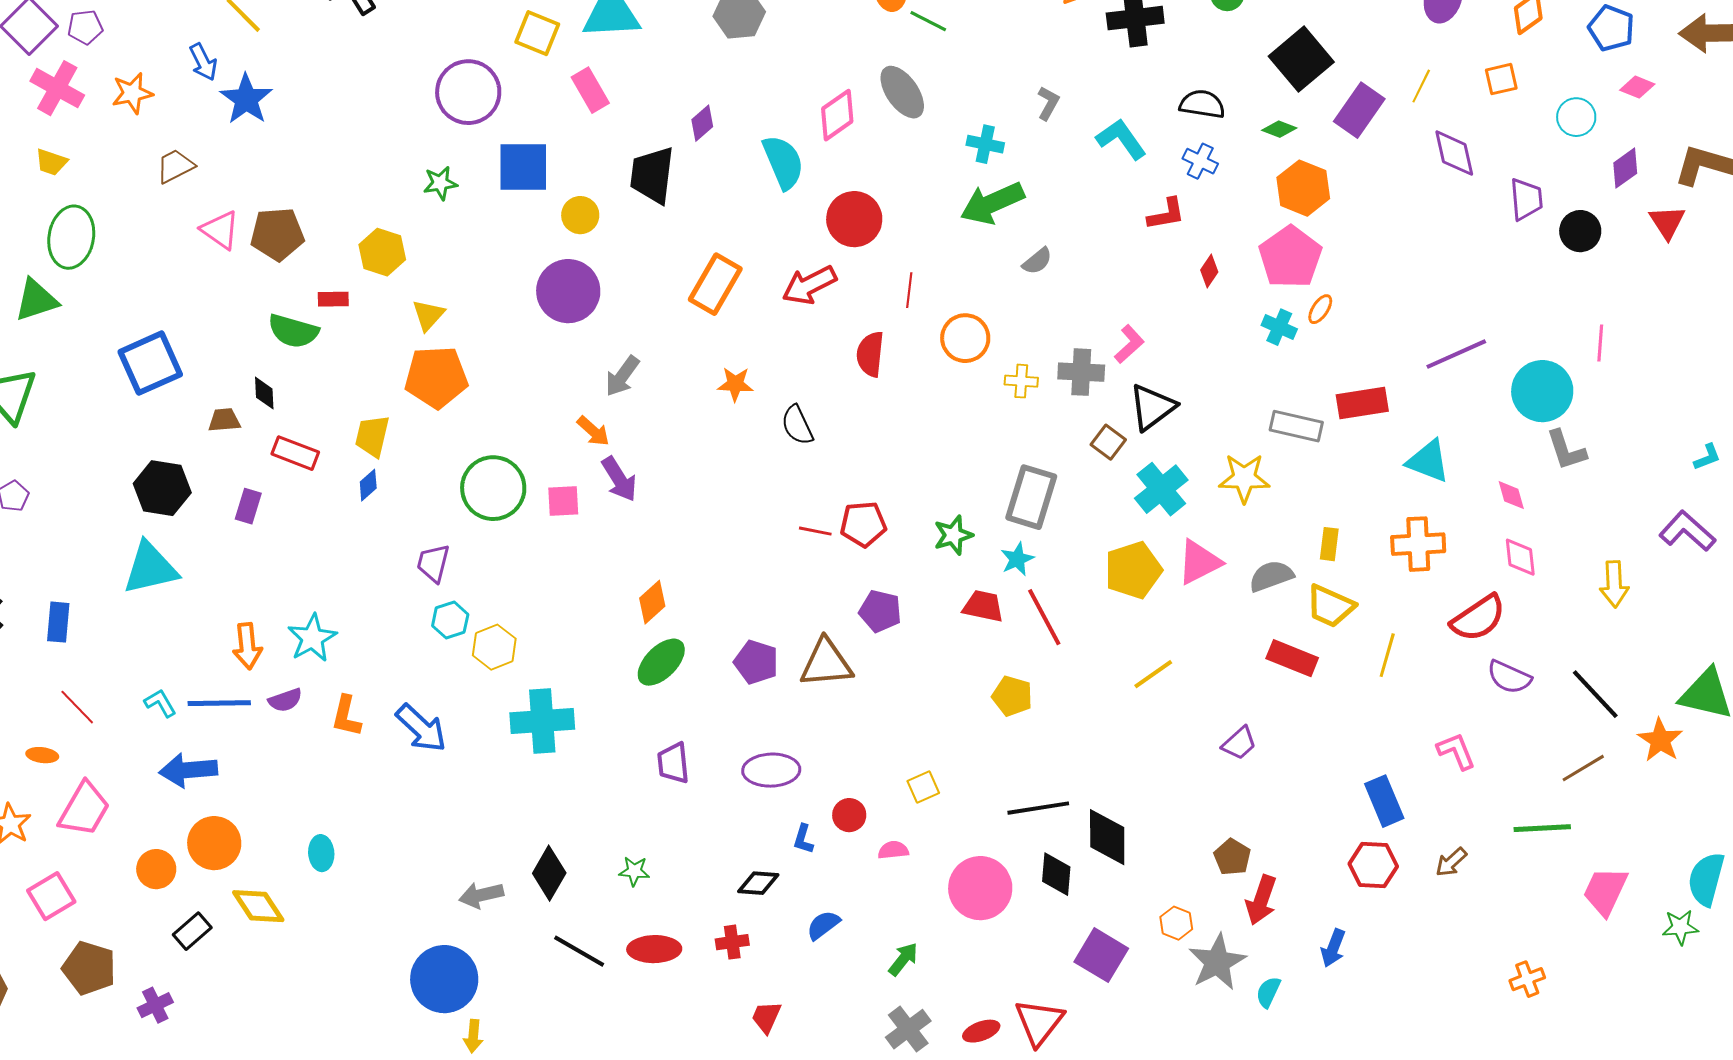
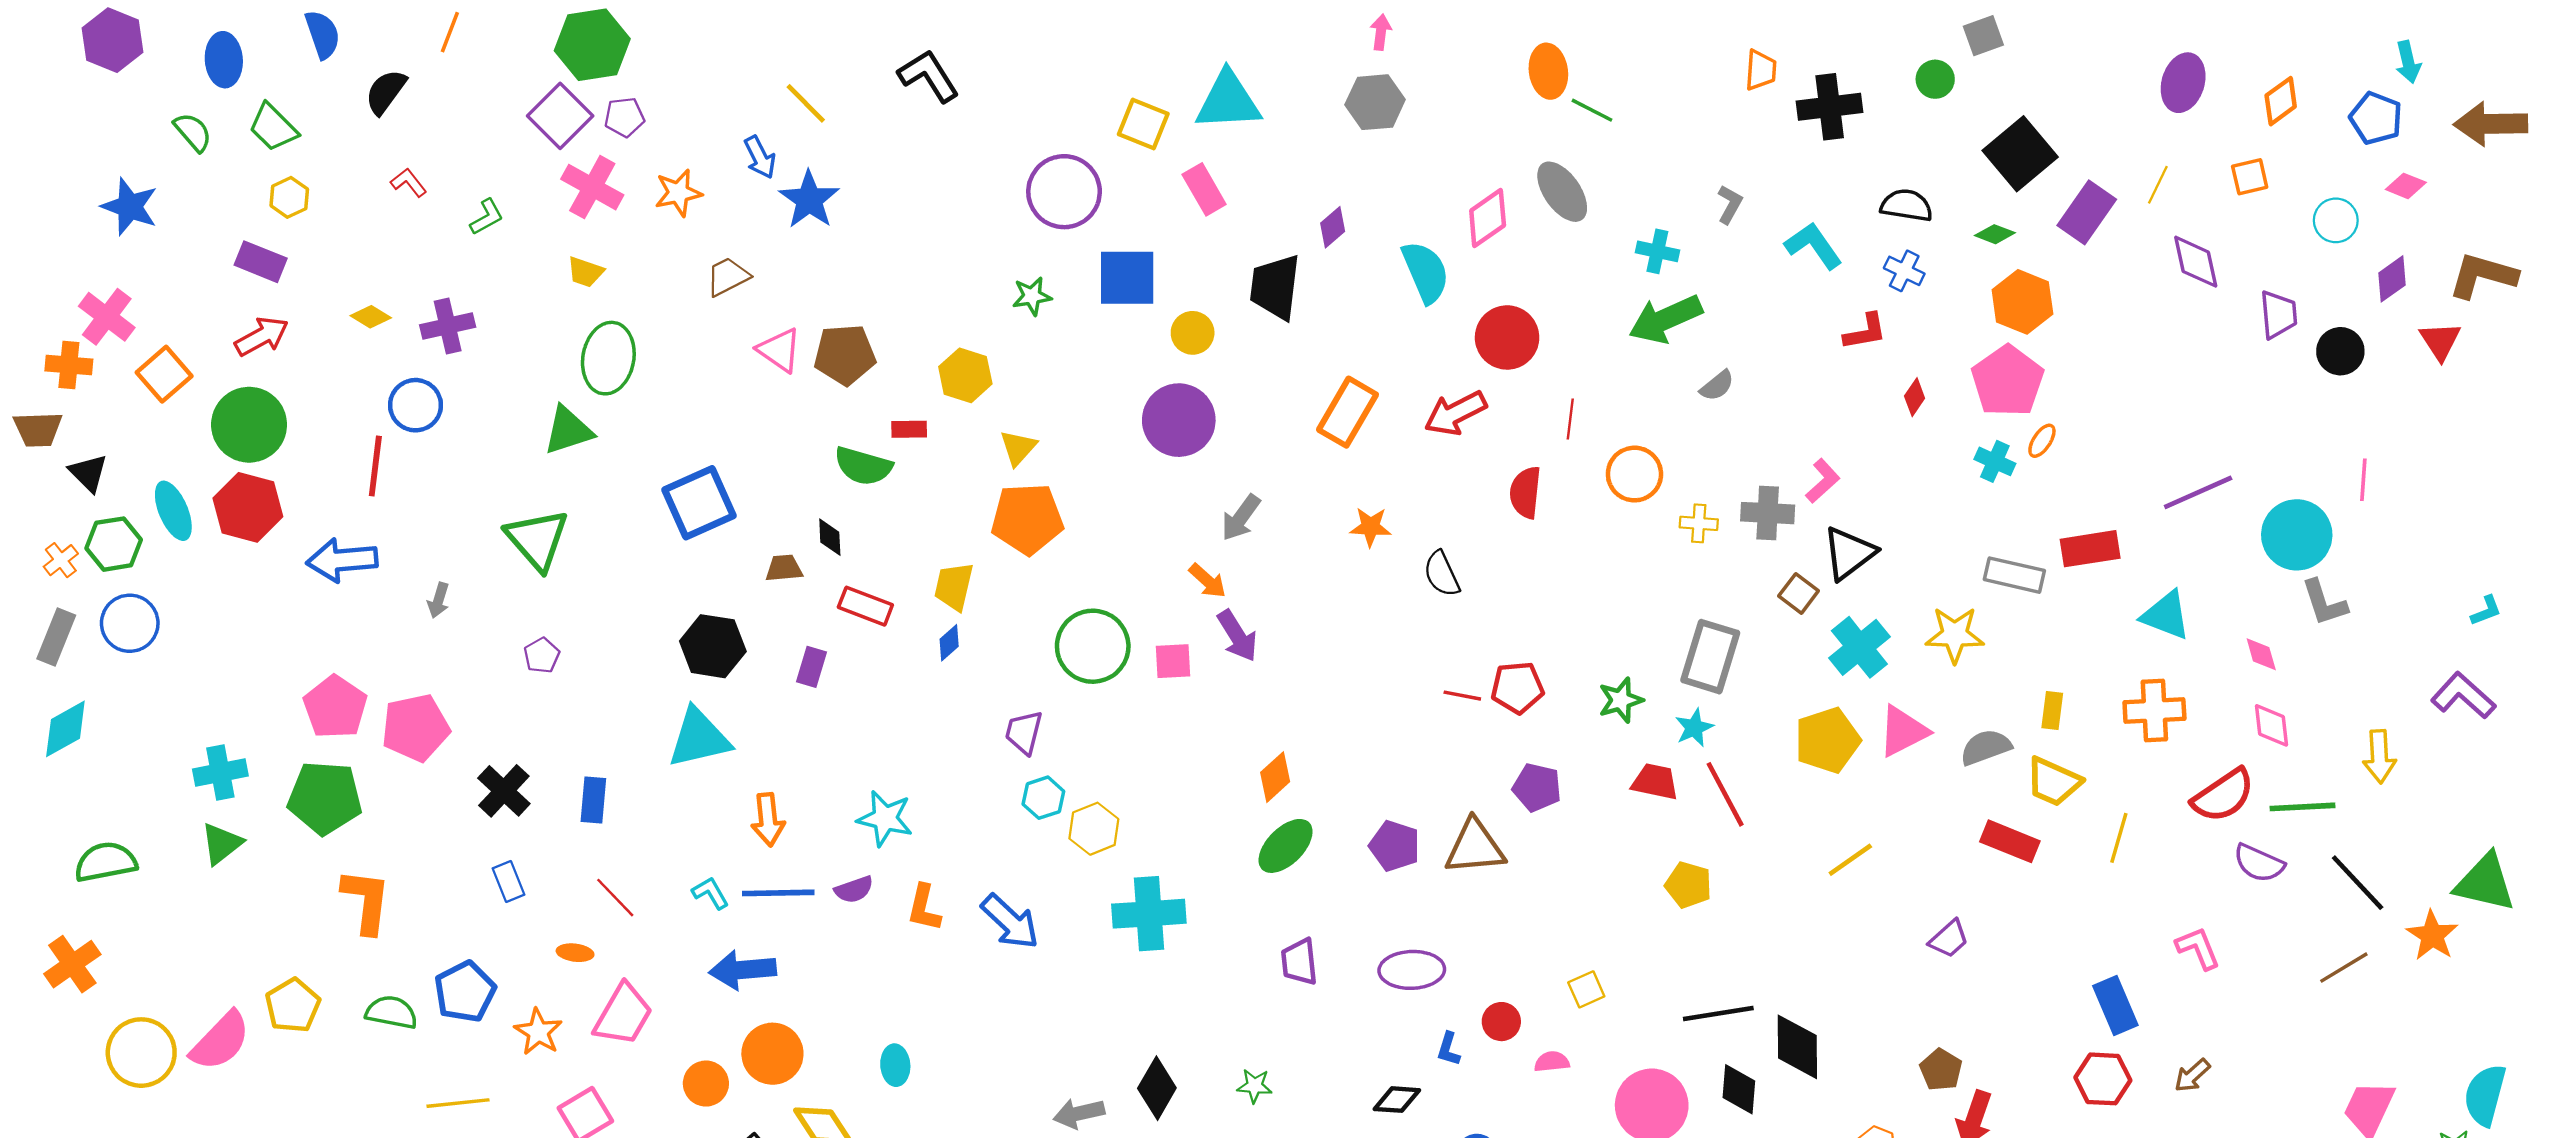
cyan star: (312, 638) -> (885, 818), turned -30
orange arrow: (247, 646) -> (768, 820), moved
green line: (1542, 828) -> (2302, 807), moved

